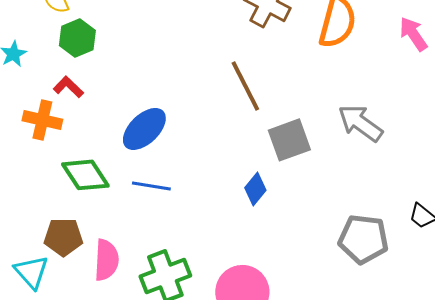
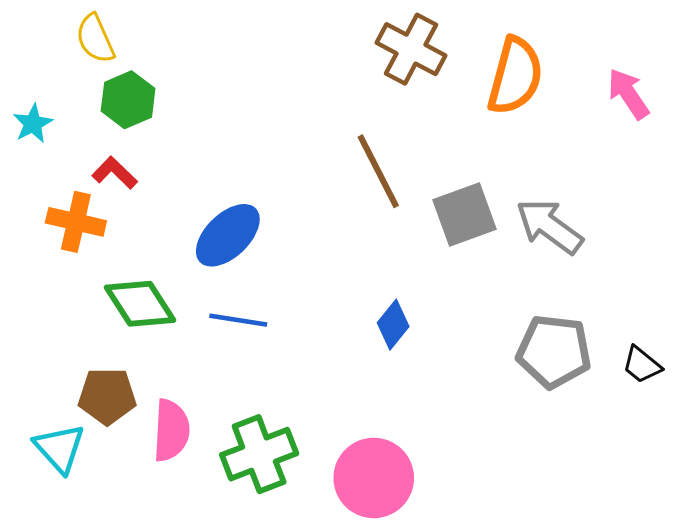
gray square: (289, 140) -> (465, 214), moved
gray pentagon: (363, 239) -> (554, 351), moved

